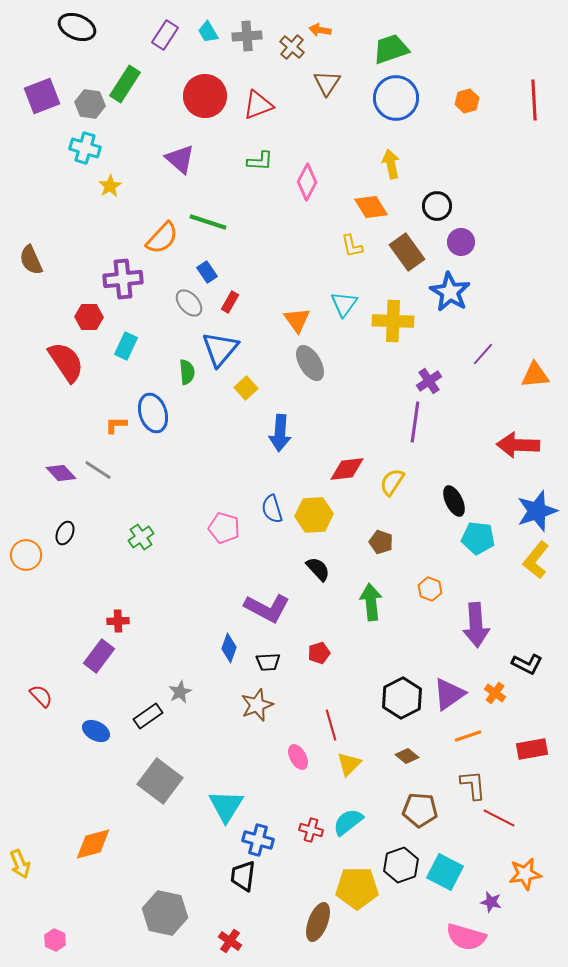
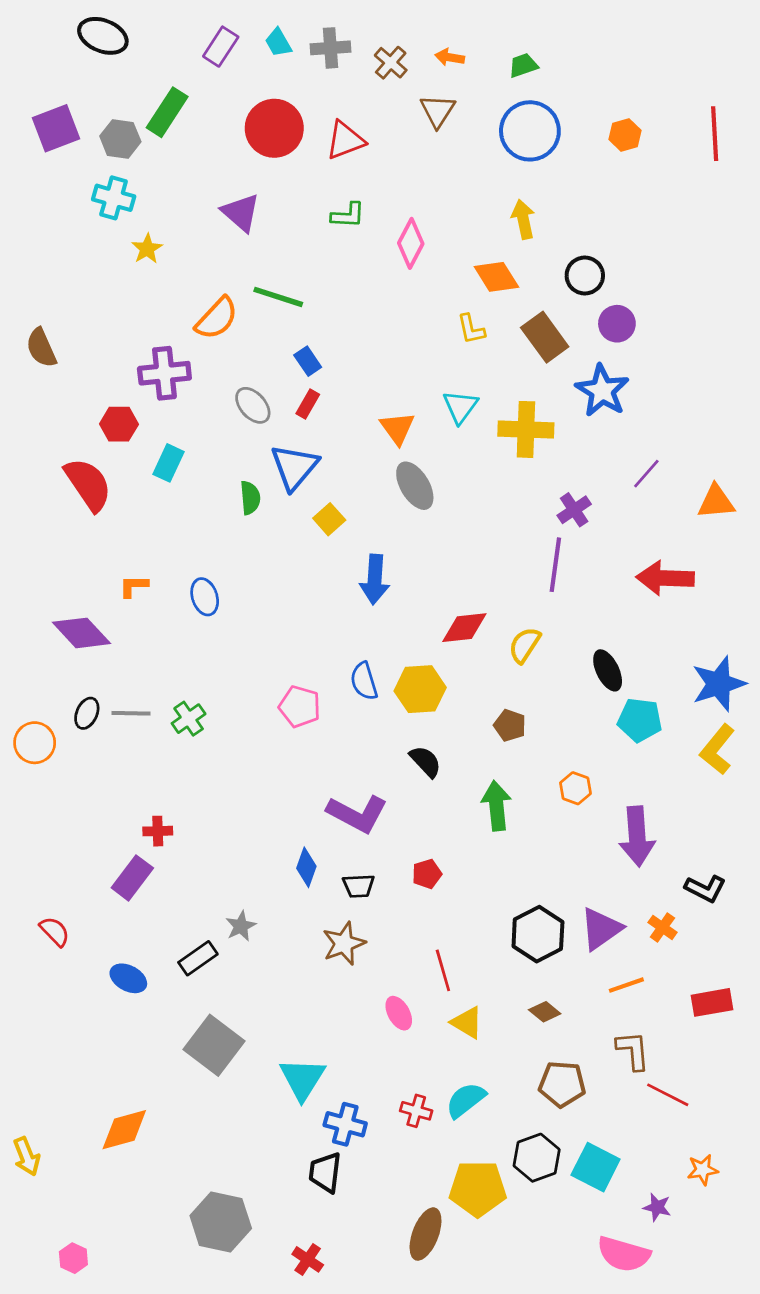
orange arrow: (320, 30) -> (450, 57), moved
green trapezoid: (391, 49) -> (523, 65), size x0.6
blue rectangle: (207, 272) -> (308, 361), moved
blue ellipse: (153, 413) -> (205, 597), moved, size x0.7
orange L-shape: (116, 425) -> (134, 586), moved
red arrow: (518, 445) -> (665, 578), moved
gray line: (98, 470) -> (131, 713), moved, turned -32
purple diamond: (61, 473) -> (81, 633), size x1.4
yellow triangle: (349, 764) -> (467, 1023), turned -44
orange star: (525, 874) -> (703, 1170), size x0.7

